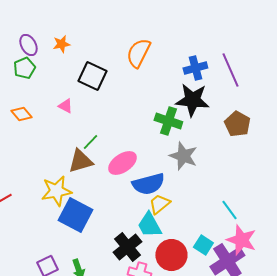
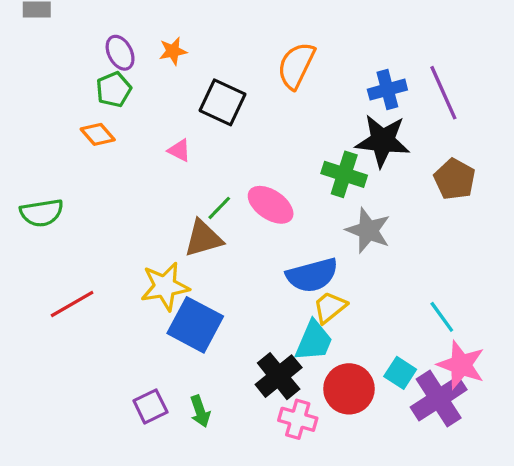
orange diamond: (21, 114) -> (98, 134), moved
pink ellipse: (122, 163) -> (271, 205), moved, turned 68
cyan trapezoid: (149, 225) -> (314, 341), turned -128

